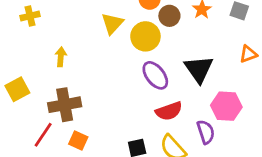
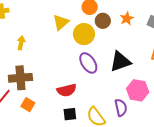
black triangle: (199, 69) -> (120, 62), turned 40
red semicircle: (169, 111) -> (67, 90), moved

